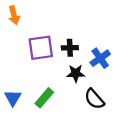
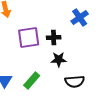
blue cross: (100, 58) -> (80, 17), moved
black semicircle: (94, 99) -> (75, 81), turned -54

